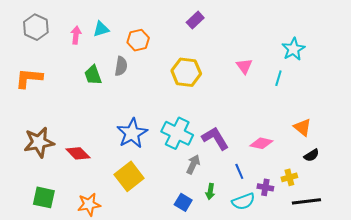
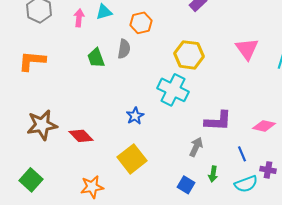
pink triangle: (244, 66) -> (247, 49), size x1.4
blue star: (132, 133) -> (135, 116), size x0.6
cyan cross: (177, 133) -> (173, 90), moved
purple L-shape: (215, 138) -> (218, 121), turned 124
green square: (44, 197) -> (31, 180), moved, turned 30

